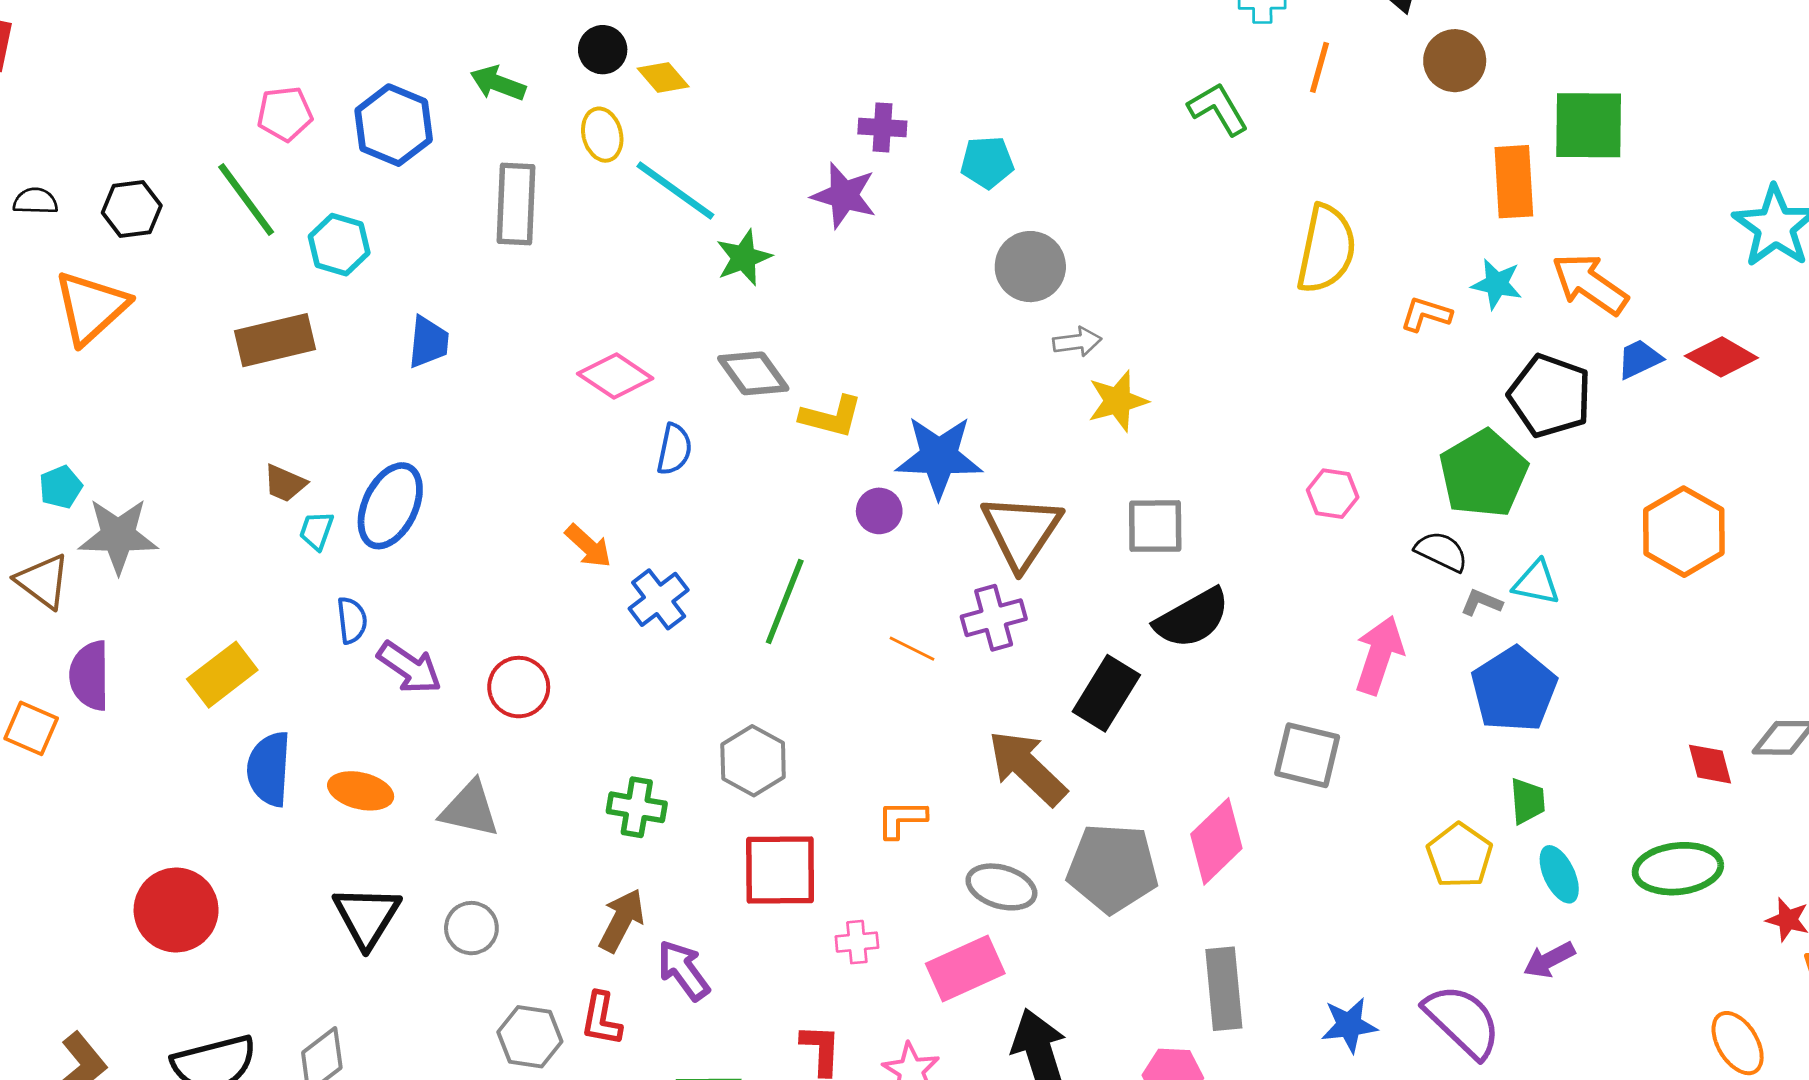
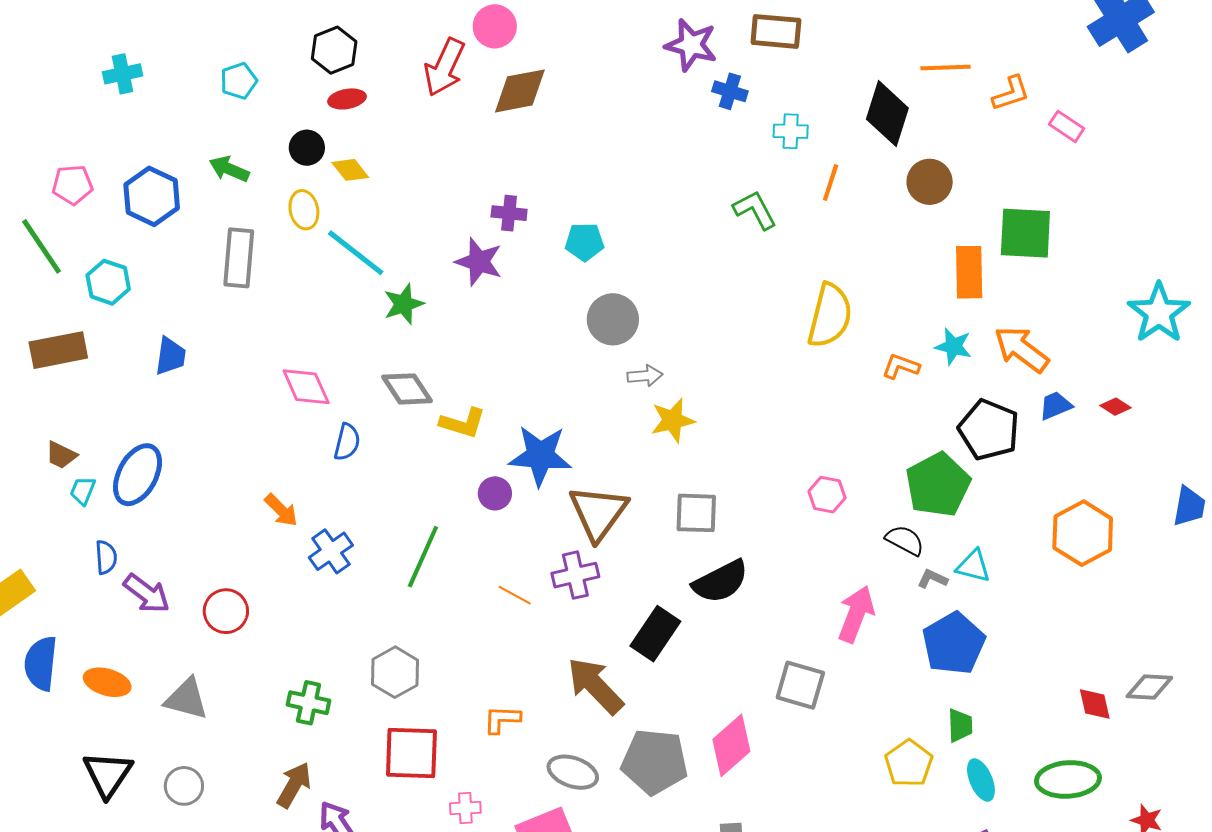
red diamond: (1721, 357) -> (1115, 407), size x0.6
pink diamond: (615, 376) -> (306, 387), turned 30

